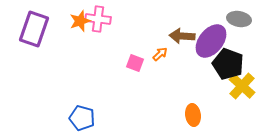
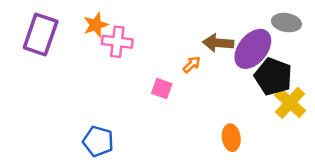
pink cross: (98, 19) -> (117, 42), moved
pink square: (135, 63) -> (162, 88), moved

